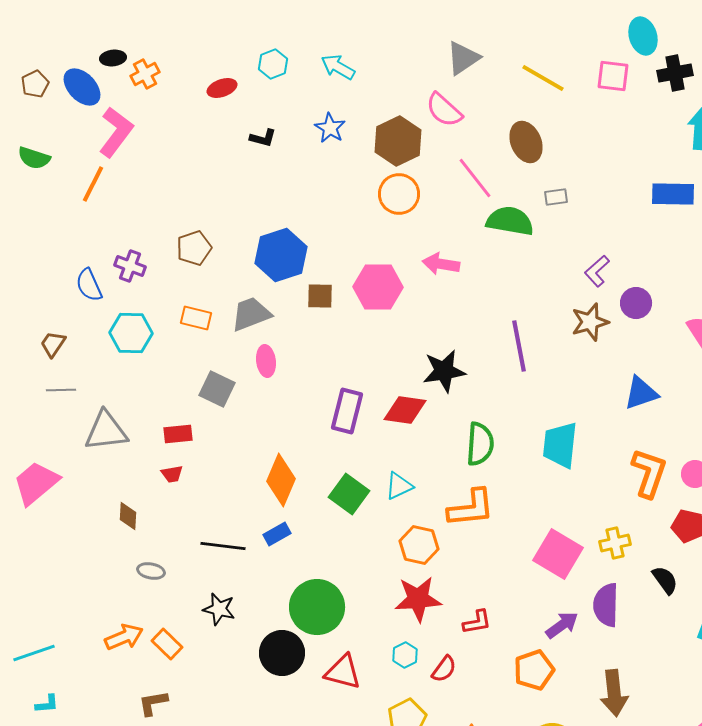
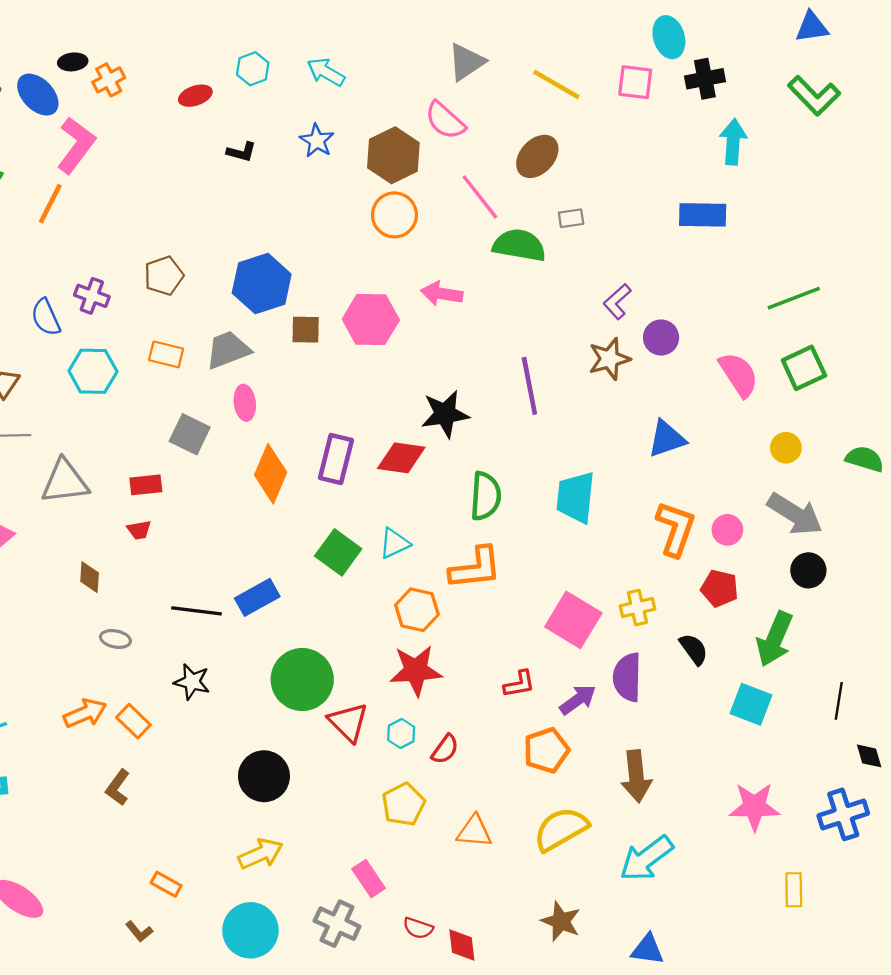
brown ellipse: (526, 142) -> (537, 156), turned 66
orange diamond: (281, 480) -> (271, 474), moved
blue rectangle: (277, 534) -> (257, 597), size x1.4
red L-shape: (477, 622) -> (519, 684), moved
black circle: (282, 653) -> (264, 776), moved
red triangle: (343, 672) -> (348, 722), moved, turned 30
brown L-shape: (153, 703) -> (118, 787), turned -44

